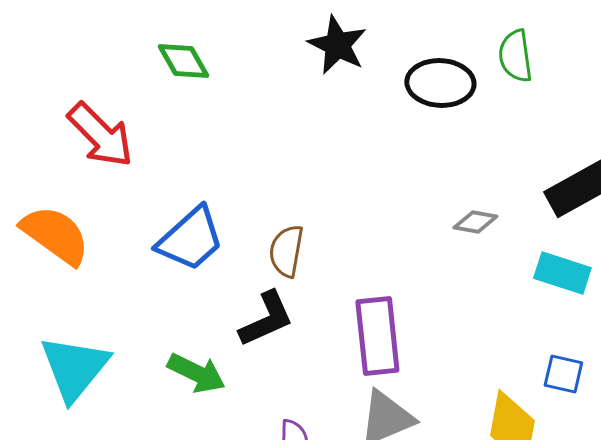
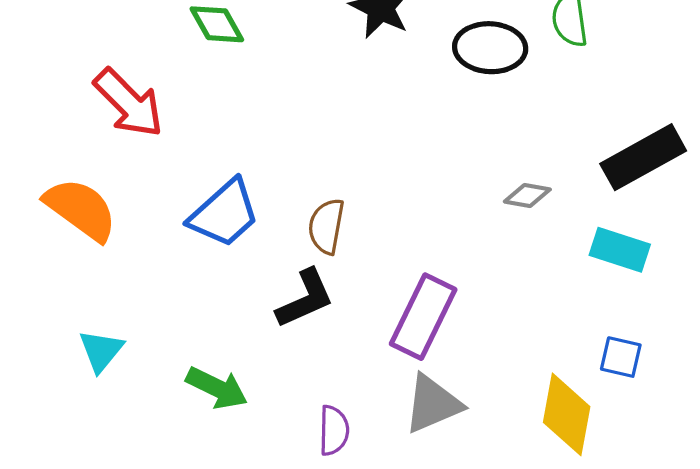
purple rectangle: (377, 336) -> (423, 317), turned 32
cyan triangle: (74, 368) -> (101, 351), size x0.6
green arrow: (196, 373) -> (217, 388), moved

